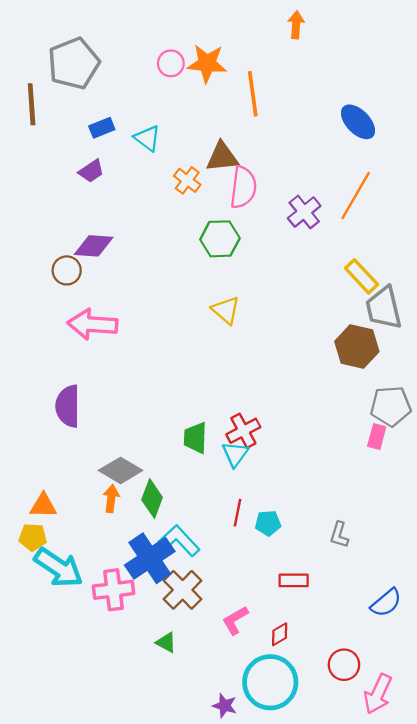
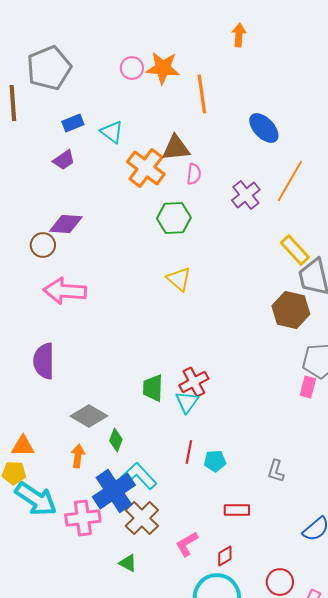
blue ellipse: (358, 122) -> (264, 128), moved
orange cross: (187, 180) -> (146, 168), size x1.6
pink semicircle: (243, 187) -> (194, 174), size x0.6
orange arrow: (111, 499) -> (78, 456), moved
green diamond: (152, 499) -> (116, 440), size x0.7

